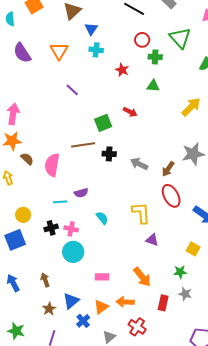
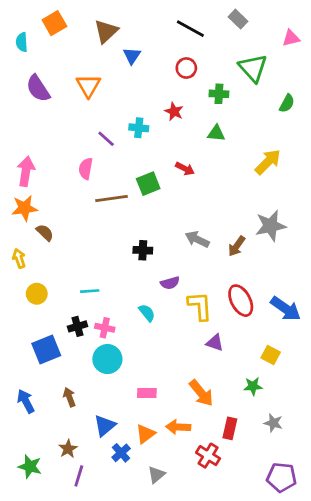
red circle: (142, 40) -> (186, 68), moved
cyan cross: (96, 50) -> (139, 128), moved
brown line: (83, 145) -> (112, 199), moved
black cross: (109, 154) -> (143, 250), moved
pink semicircle: (52, 165) -> (86, 169), moved, size x0.7
purple semicircle: (81, 193) -> (170, 283), moved
red ellipse: (171, 196) -> (241, 301), moved
yellow circle: (23, 215) -> (37, 294), moved
blue square: (15, 240) -> (46, 350), moved
gray star: (185, 294) -> (273, 423), moved
brown star: (49, 309) -> (68, 449), moved
red cross: (137, 327) -> (208, 456), moved

